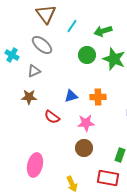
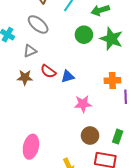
orange cross: (98, 97) -> (112, 81), moved
red semicircle: (52, 117) -> (48, 71), moved
brown circle: (84, 148) -> (90, 136), moved

